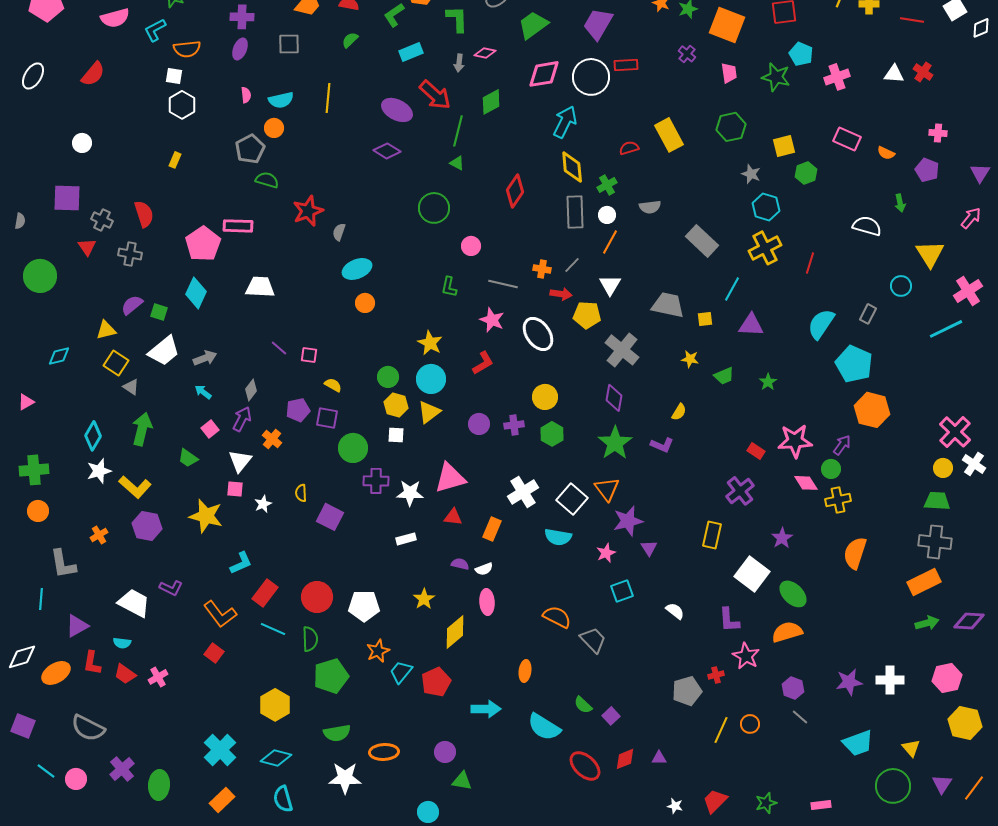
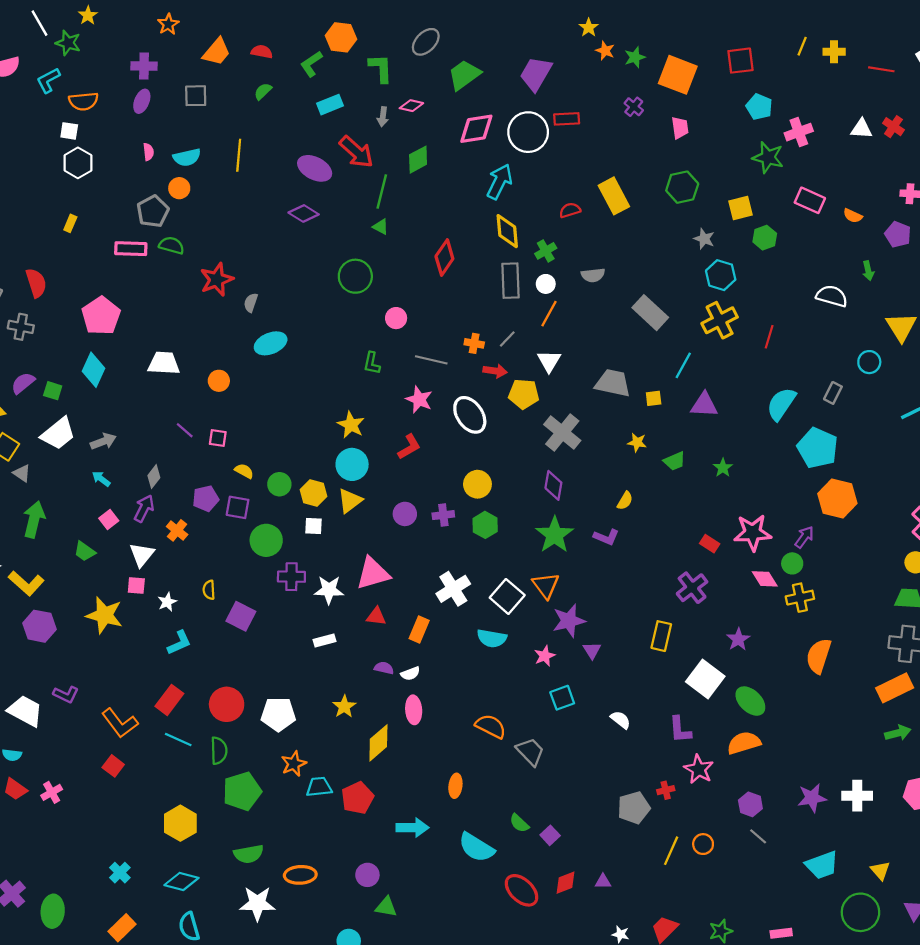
green star: (776, 77) -> (768, 157), moved
pink rectangle: (238, 226) -> (131, 249), moved
orange circle: (365, 303) -> (219, 381), moved
green circle: (388, 377) -> (279, 484), moved
cyan L-shape: (241, 563) -> (179, 643), moved
cyan trapezoid: (401, 672) -> (319, 787), turned 45
cyan cross: (220, 750) -> (120, 873), size x0.6

